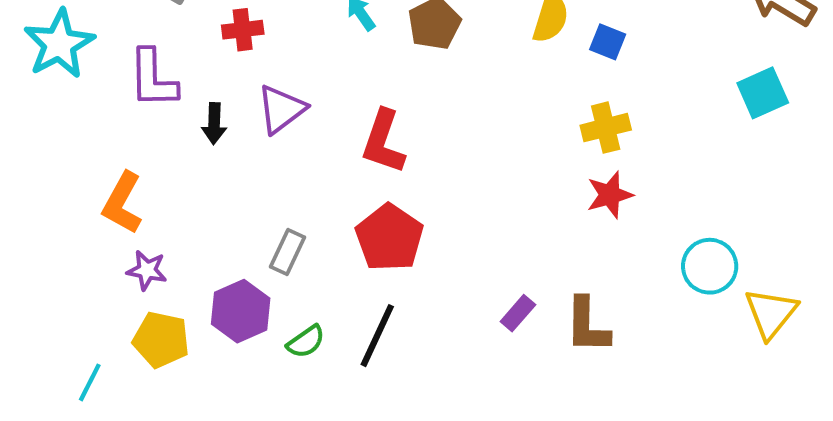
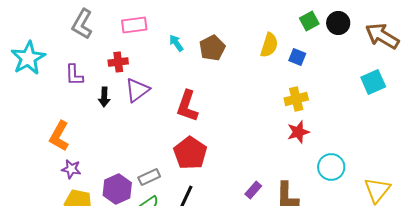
red cross: (243, 30) -> (118, 62), moved
purple L-shape: (153, 79) -> (74, 75), size x0.7
gray rectangle: (288, 252) -> (149, 177), moved, turned 40
cyan circle: (710, 266) -> (331, 167), moved

